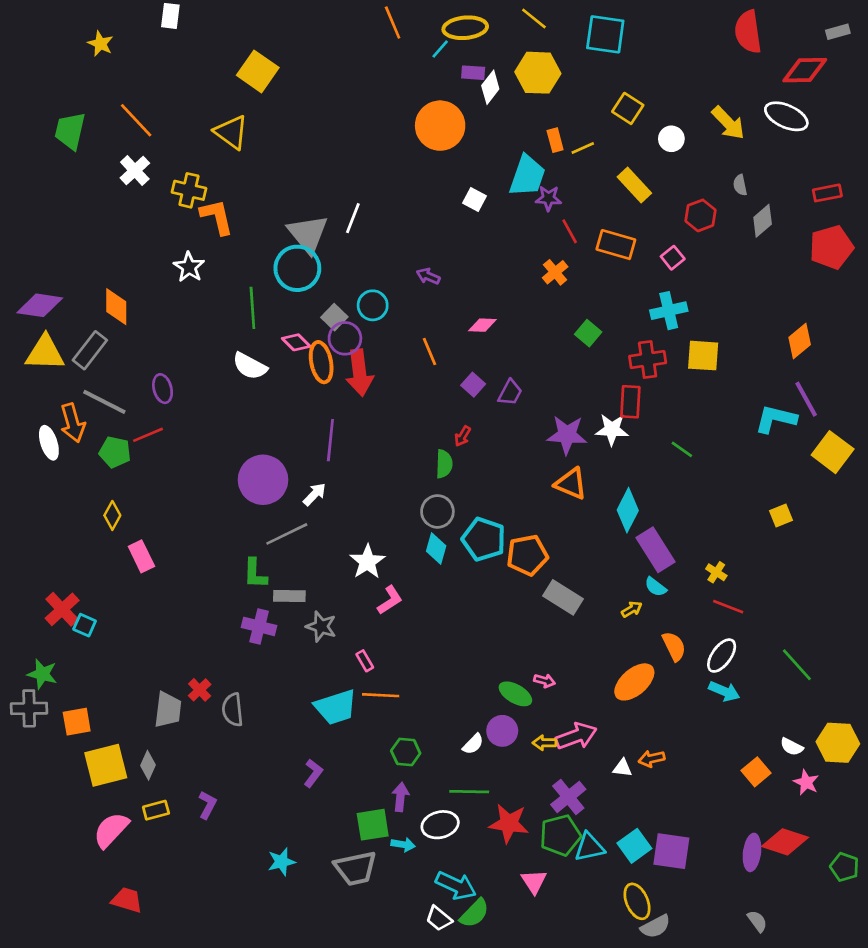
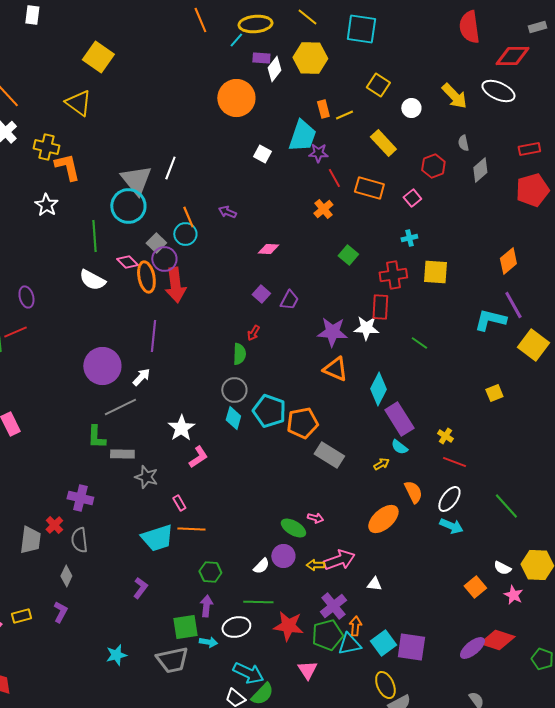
cyan cross: (669, 311) -> (409, 238), size x0.6
orange line: (430, 352) -> (188, 217), moved
purple cross: (259, 626) -> (80, 498), moved
orange arrow: (652, 759) -> (355, 626), moved, turned 108
gray diamond: (148, 765) -> (66, 576), moved
purple ellipse: (752, 852) -> (472, 648), turned 44

